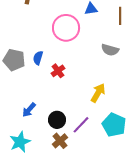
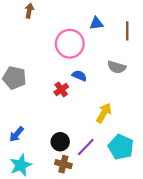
blue semicircle: (38, 58) -> (79, 76), moved, turned 96
blue arrow: (29, 110) -> (16, 134), moved
brown cross: (60, 141) -> (63, 164), turned -35

